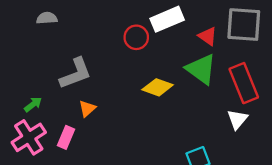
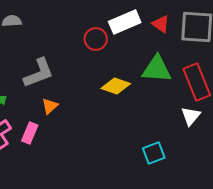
red triangle: (208, 36) -> (161, 24), moved
green triangle: (201, 69) -> (157, 69), turned -32

